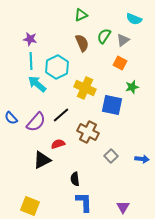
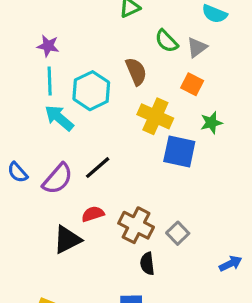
green semicircle: (104, 36) -> (166, 41), turned -77
brown semicircle: (82, 43) -> (136, 71), moved
yellow cross: (85, 88) -> (155, 116), moved
brown cross: (88, 132) -> (136, 225), moved
blue arrow: (142, 159) -> (231, 264), moved, turned -32
black semicircle: (75, 179) -> (147, 264), moved

